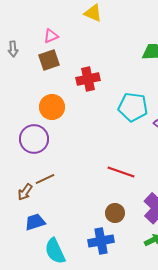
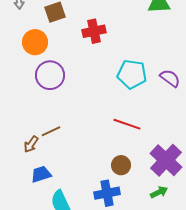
orange circle: (52, 107) -> (35, 42), moved
cyan pentagon: (133, 107) -> (132, 74), moved
purple circle: (34, 139) -> (50, 75), moved

